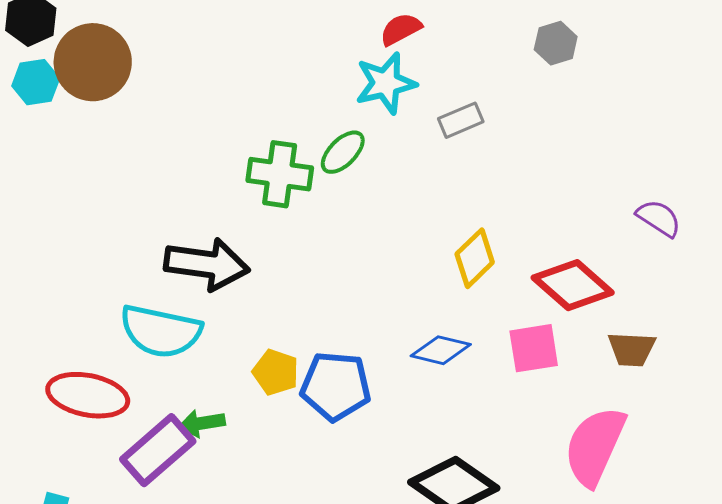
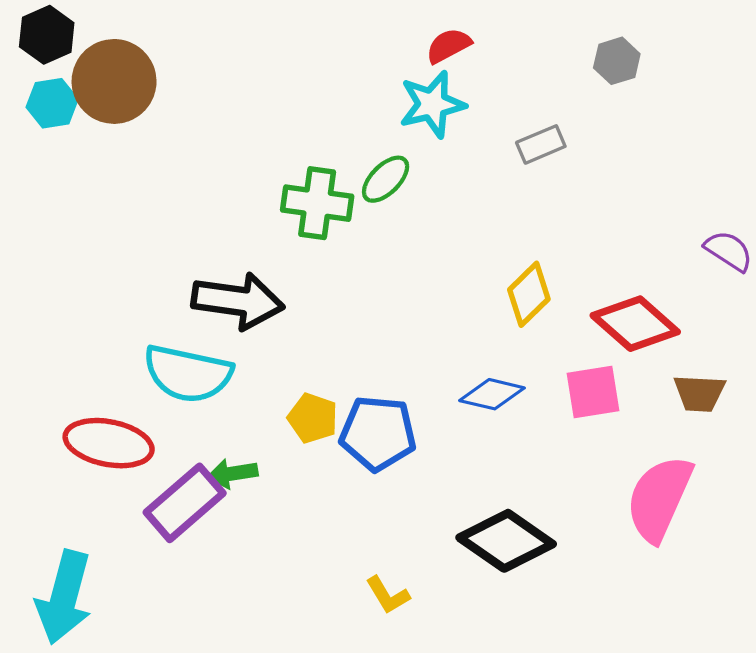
gray rectangle: (461, 120) -> (541, 144), moved

